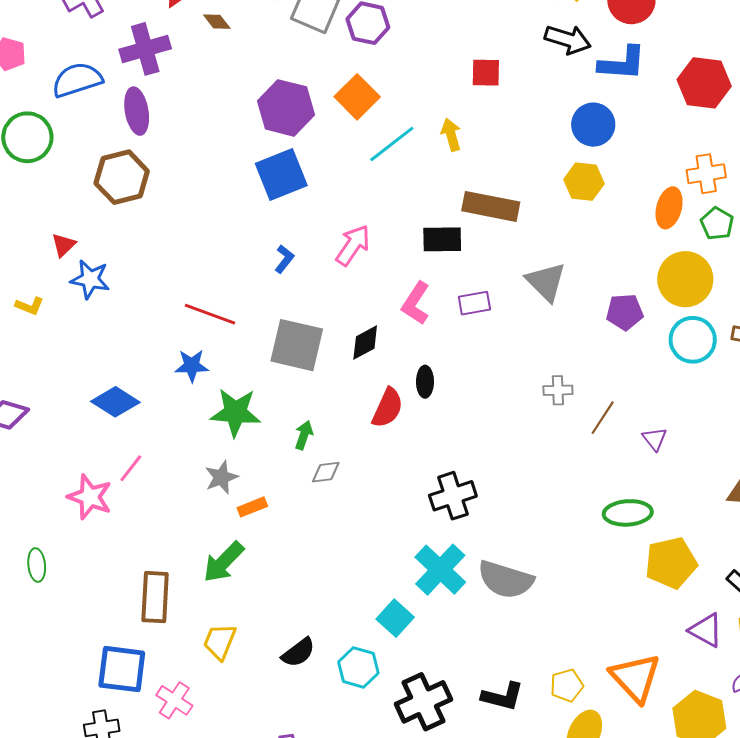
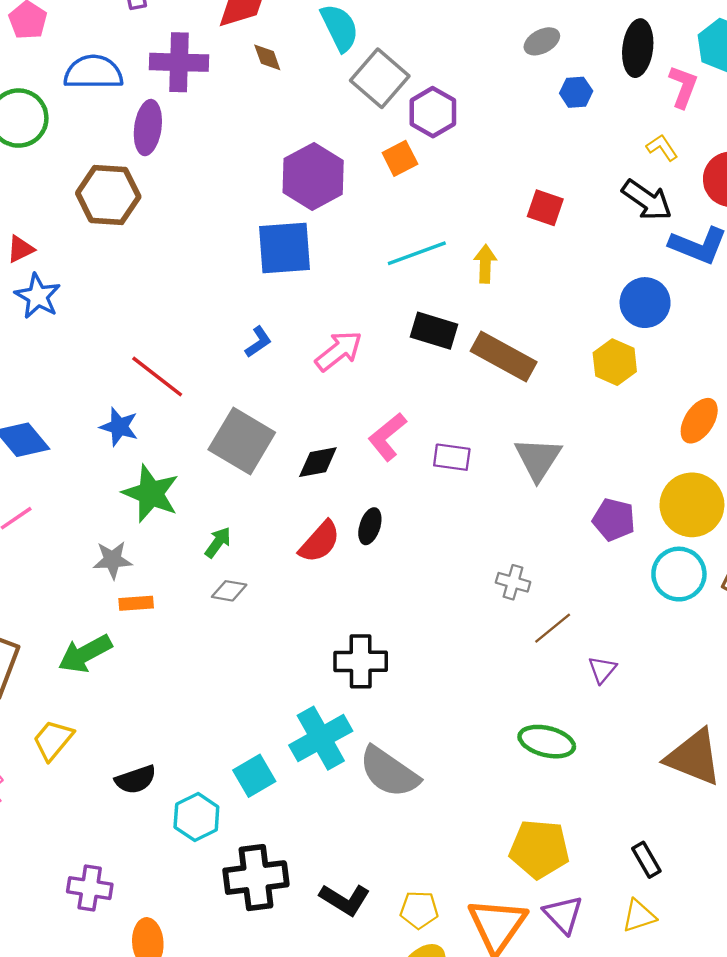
orange square: (357, 97) -> (400, 158), moved, size x0.7
black rectangle: (442, 239) -> (434, 331), moved
yellow pentagon: (671, 563) -> (539, 849), moved
purple triangle: (706, 630) -> (563, 915), moved

